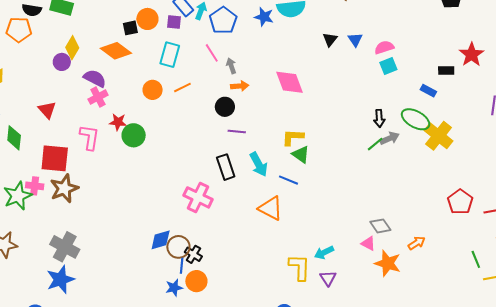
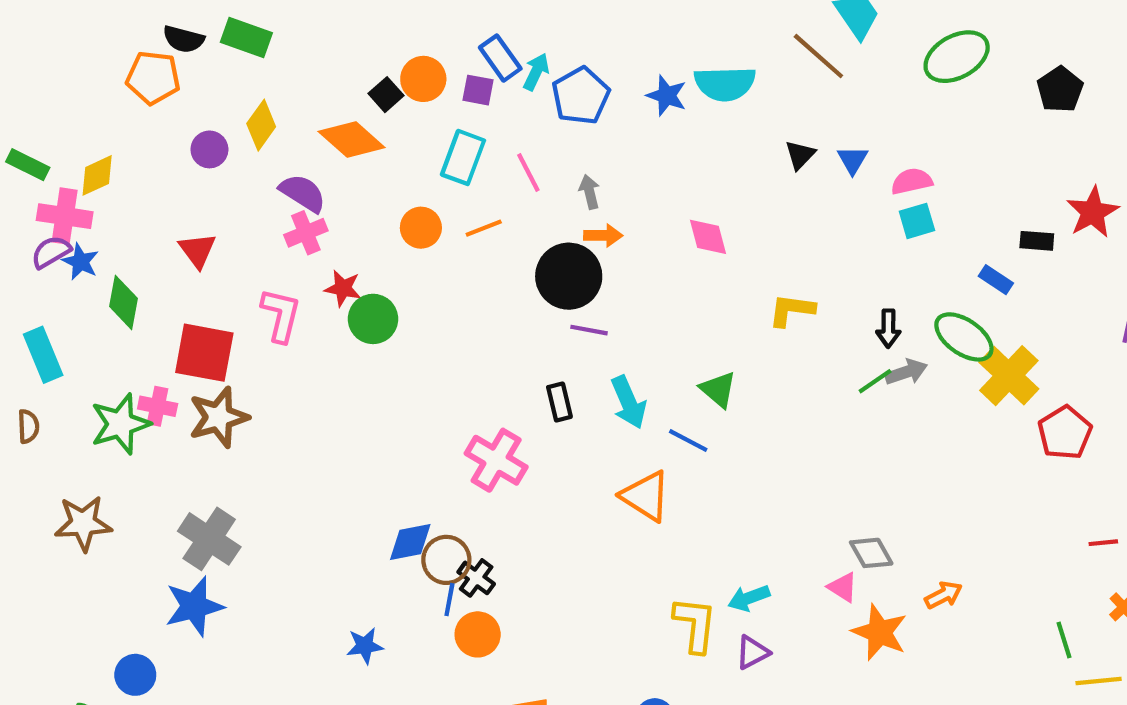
black square: (130, 28) -> (386, 95), turned -35
pink line: (212, 53) -> (528, 173), moved
purple circle: (62, 62) -> (209, 149), moved
pink diamond: (290, 82) -> (708, 237), size x0.7
black circle: (225, 107) -> (569, 276), size x1.6
yellow L-shape: (293, 137) -> (792, 310), moved
black rectangle: (226, 167) -> (559, 402), size x0.7
red pentagon: (460, 202) -> (1065, 433), moved
purple triangle: (328, 278) -> (752, 652), turned 30
blue star: (174, 288) -> (365, 646), moved

